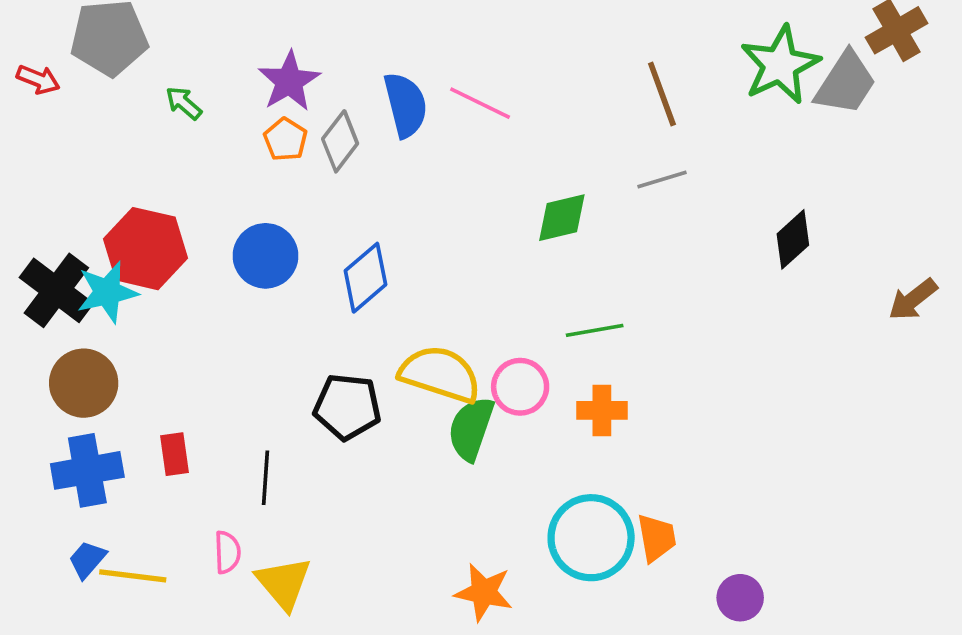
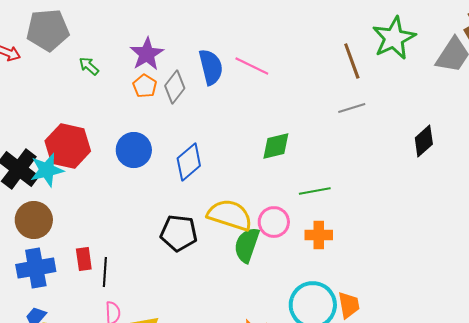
green star: (780, 65) -> (394, 38), moved
green diamond: (562, 218) -> (276, 146), moved
black line: (266, 478) -> (105, 272), moved

